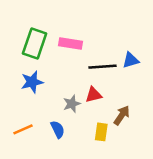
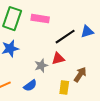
black line: (102, 67) -> (65, 37), turned -30
blue semicircle: (58, 129) -> (30, 86), turned 80

